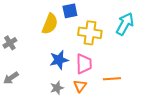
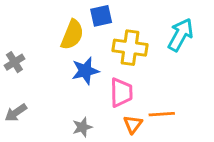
blue star: (59, 60) -> (85, 71), moved
orange triangle: (80, 86) -> (133, 124), moved

